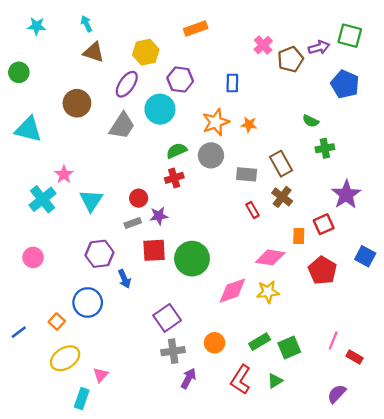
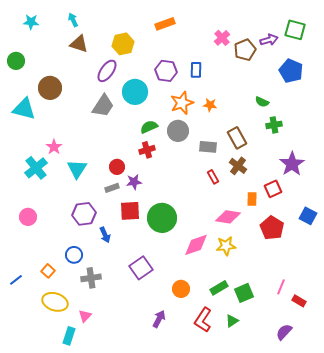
purple hexagon: (180, 79) -> (166, 71), moved
brown circle: (77, 103) -> (50, 88), moved
blue circle: (88, 302) -> (74, 255), size x0.7
gray cross: (173, 351) -> (91, 278), moved
yellow ellipse: (65, 358) -> (55, 302), turned 50

